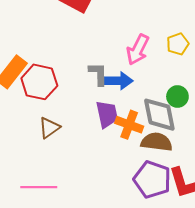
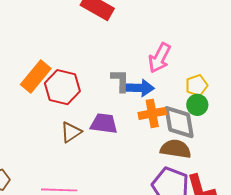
yellow pentagon: (178, 44) -> (197, 85), moved
purple trapezoid: (107, 114) -> (104, 124), moved, turned -72
orange cross: (129, 125) -> (152, 113), moved, turned -32

